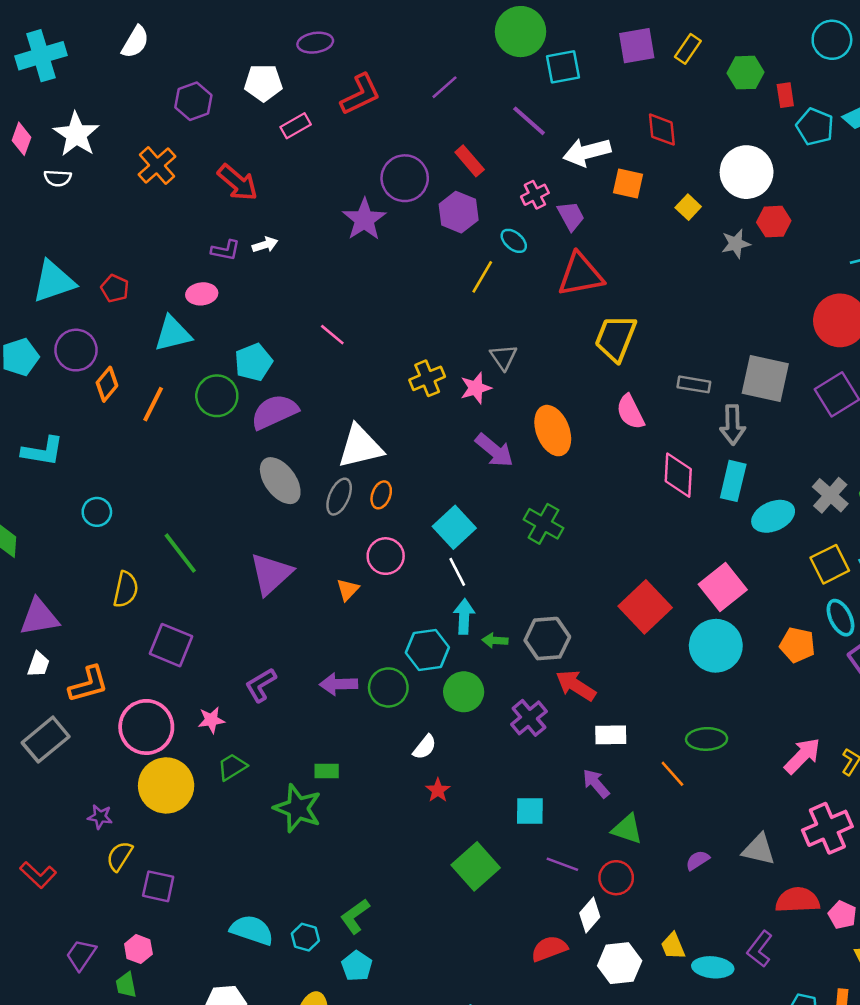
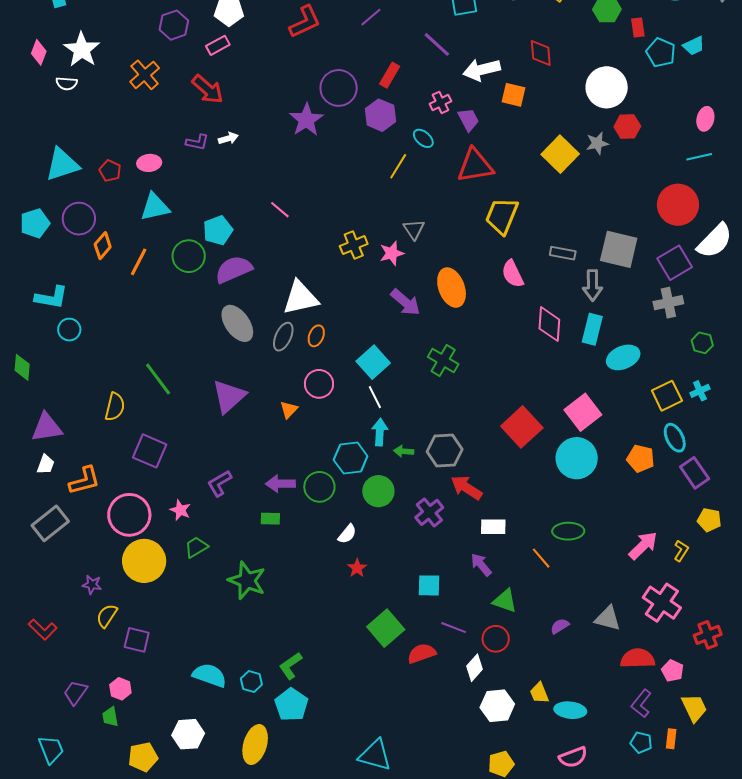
pink rectangle: (296, 126) -> (218, 45), moved
red rectangle: (470, 161) -> (390, 75), turned 70
yellow square: (688, 207) -> (560, 154), moved, size x1.8
pink ellipse: (202, 294) -> (149, 163), moved
gray cross: (830, 495) -> (668, 303), moved, turned 36
cyan circle: (97, 512) -> (69, 330), moved
pink star: (211, 720) -> (180, 510), turned 30
green rectangle: (327, 771) -> (270, 519), moved
pink cross: (827, 828) -> (662, 603), turned -33
red semicircle: (549, 949) -> (422, 653), moved
purple L-shape: (760, 949) -> (641, 704), moved
cyan pentagon: (357, 966) -> (291, 705), size x1.4

